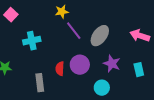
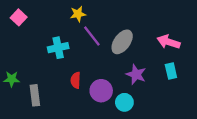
cyan cross: (32, 41) -> (58, 48), moved
purple circle: (80, 65) -> (101, 91), moved
cyan rectangle: (139, 70) -> (171, 71), moved
gray rectangle: (40, 83) -> (35, 95), moved

